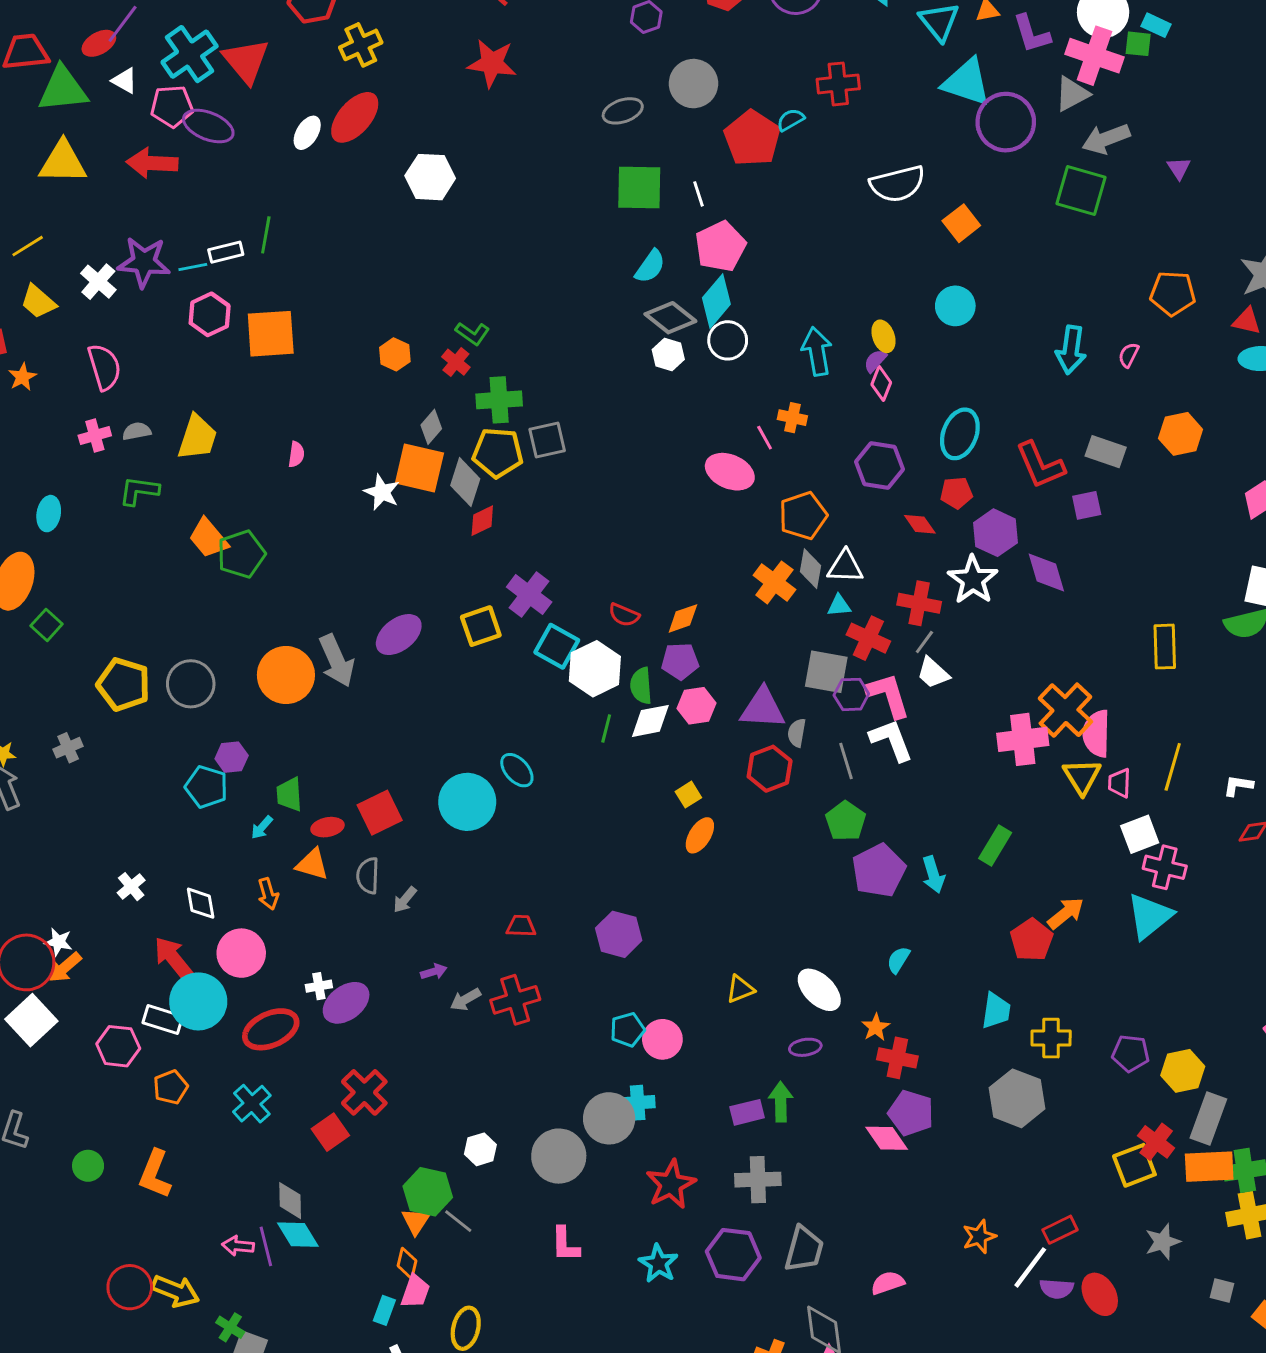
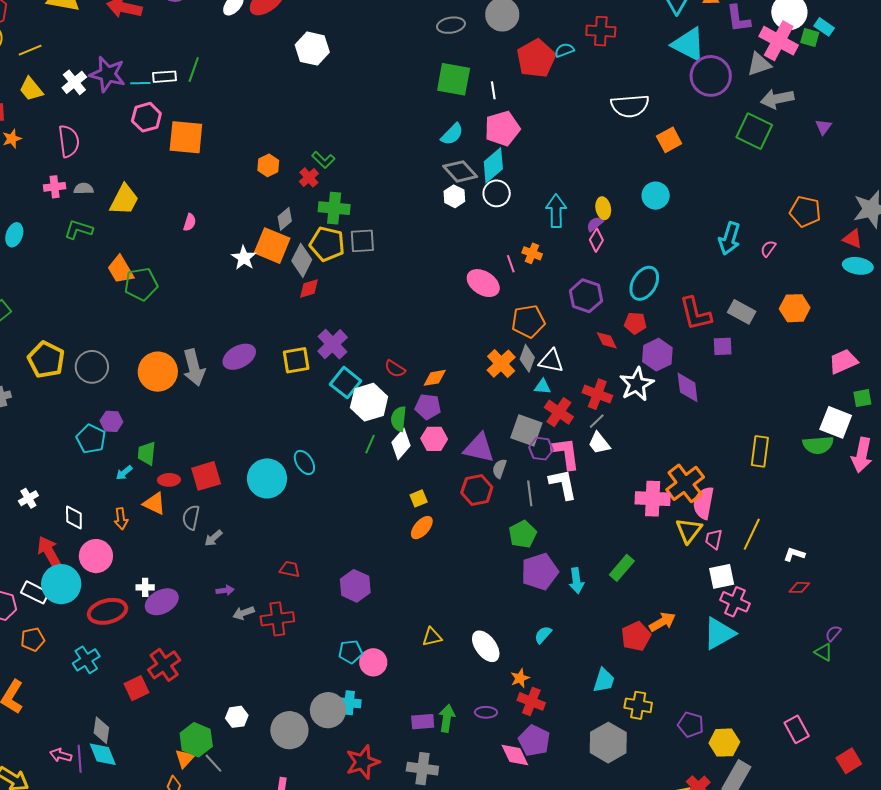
white diamond: (650, 721) -> (401, 444), turned -48
purple ellipse: (805, 1047) -> (486, 712), moved

